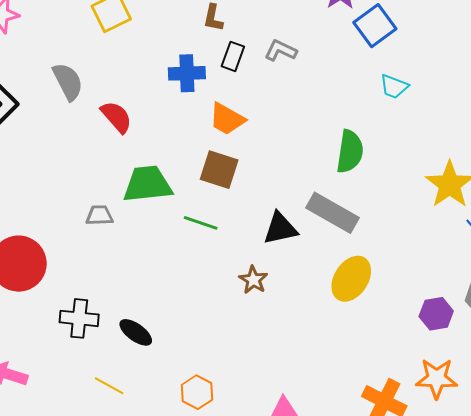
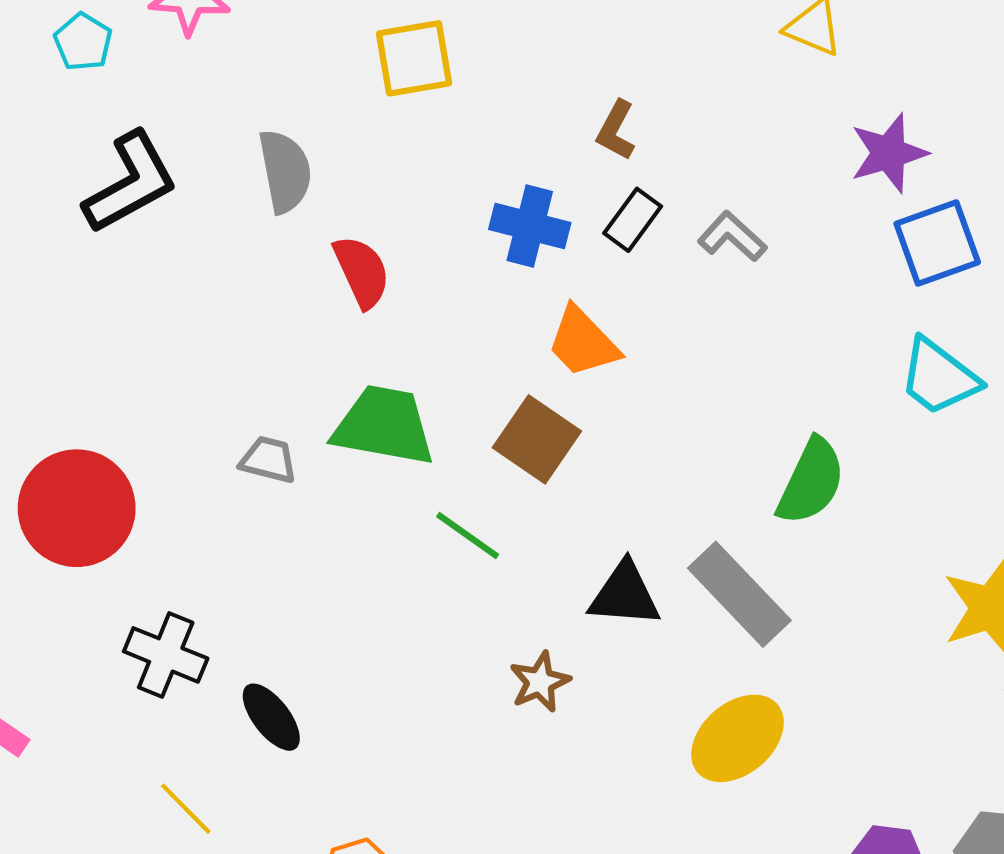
cyan trapezoid: (394, 87) -> (939, 377), size x1.4

